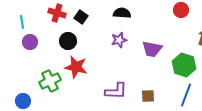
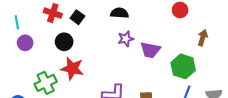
purple star: (119, 40) -> (126, 39), moved

